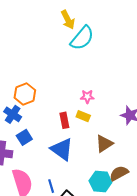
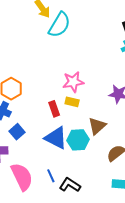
pink star: (87, 97) -> (73, 82), size x1.5
cyan hexagon: (100, 182) -> (78, 140), moved

